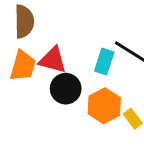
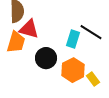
red triangle: (53, 60) -> (29, 29), moved

